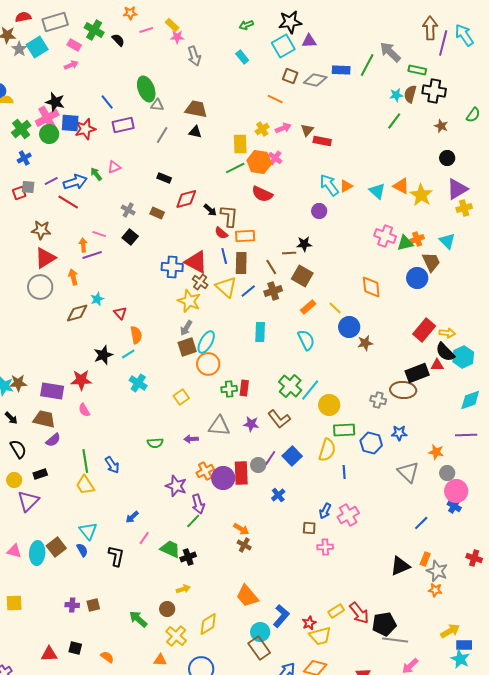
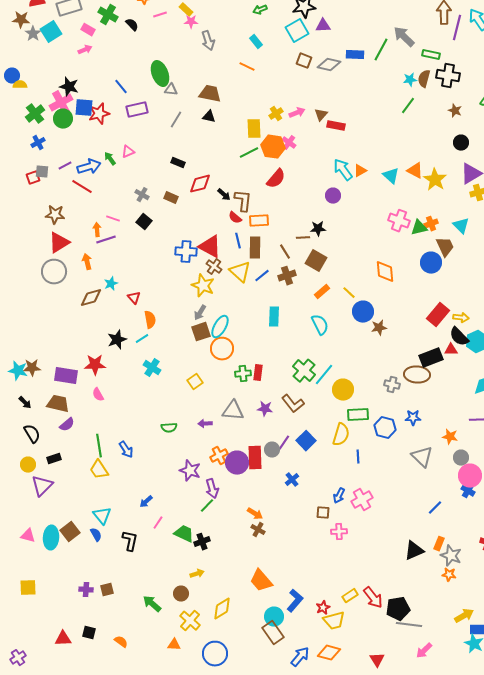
orange line: (275, 99) -> (247, 67), moved
red semicircle: (262, 194) -> (276, 179), turned -75

